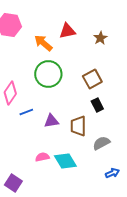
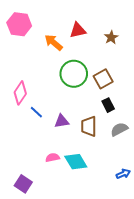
green circle: (48, 74) -> (74, 74), moved
blue line: (26, 112) -> (36, 112), turned 64
gray semicircle: (101, 143) -> (119, 129), moved

